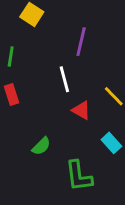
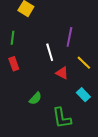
purple line: (81, 42) -> (69, 37), moved

